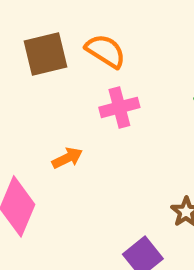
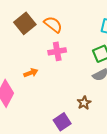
brown square: (45, 54) -> (25, 23), turned -30

